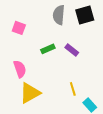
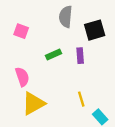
black square: (85, 15) -> (95, 30), moved
purple rectangle: (72, 50) -> (80, 56), turned 48

